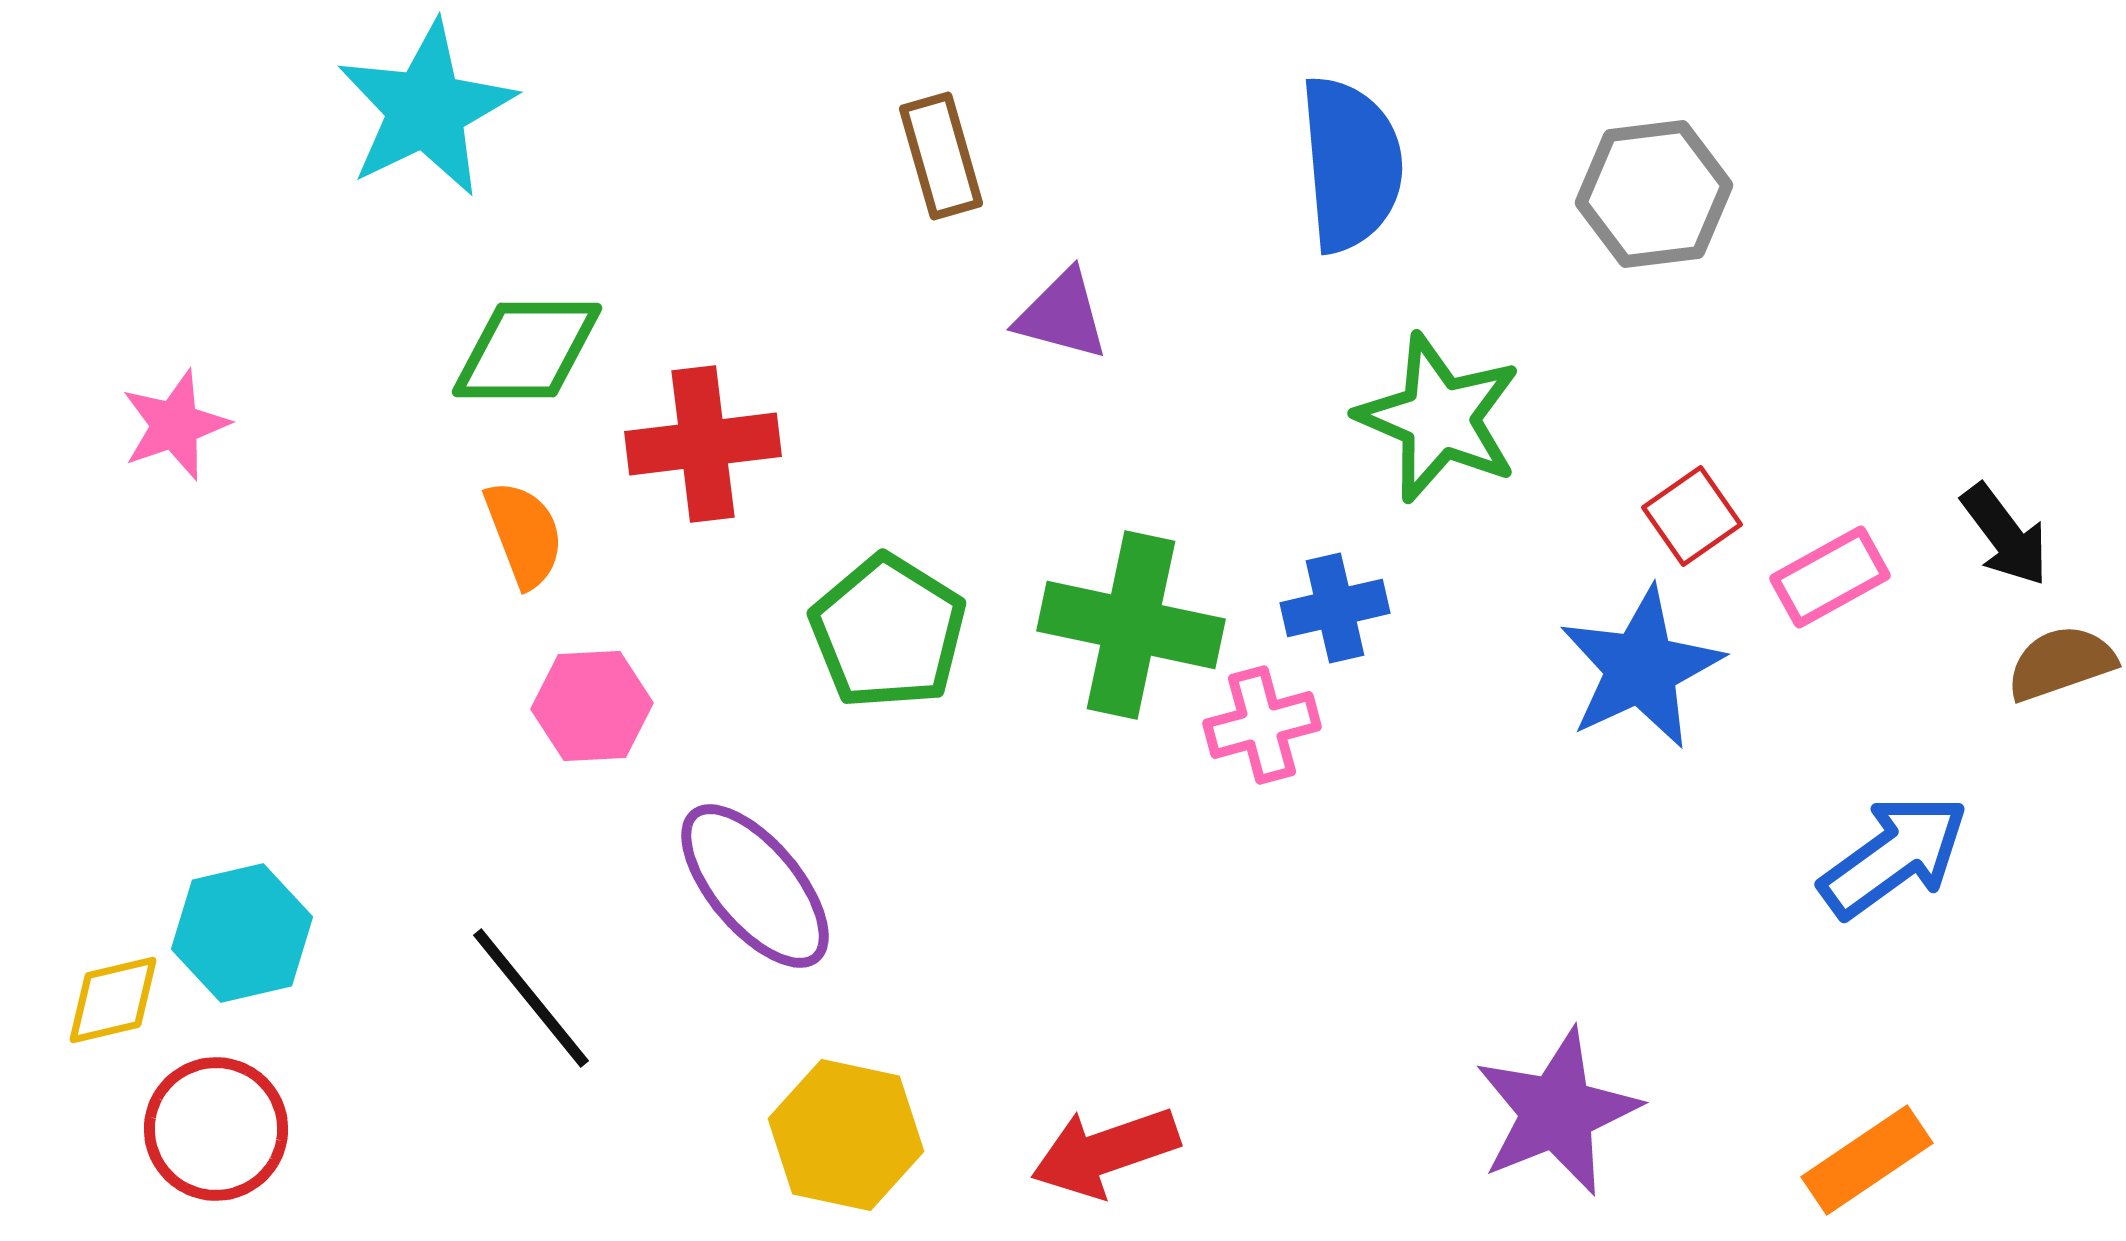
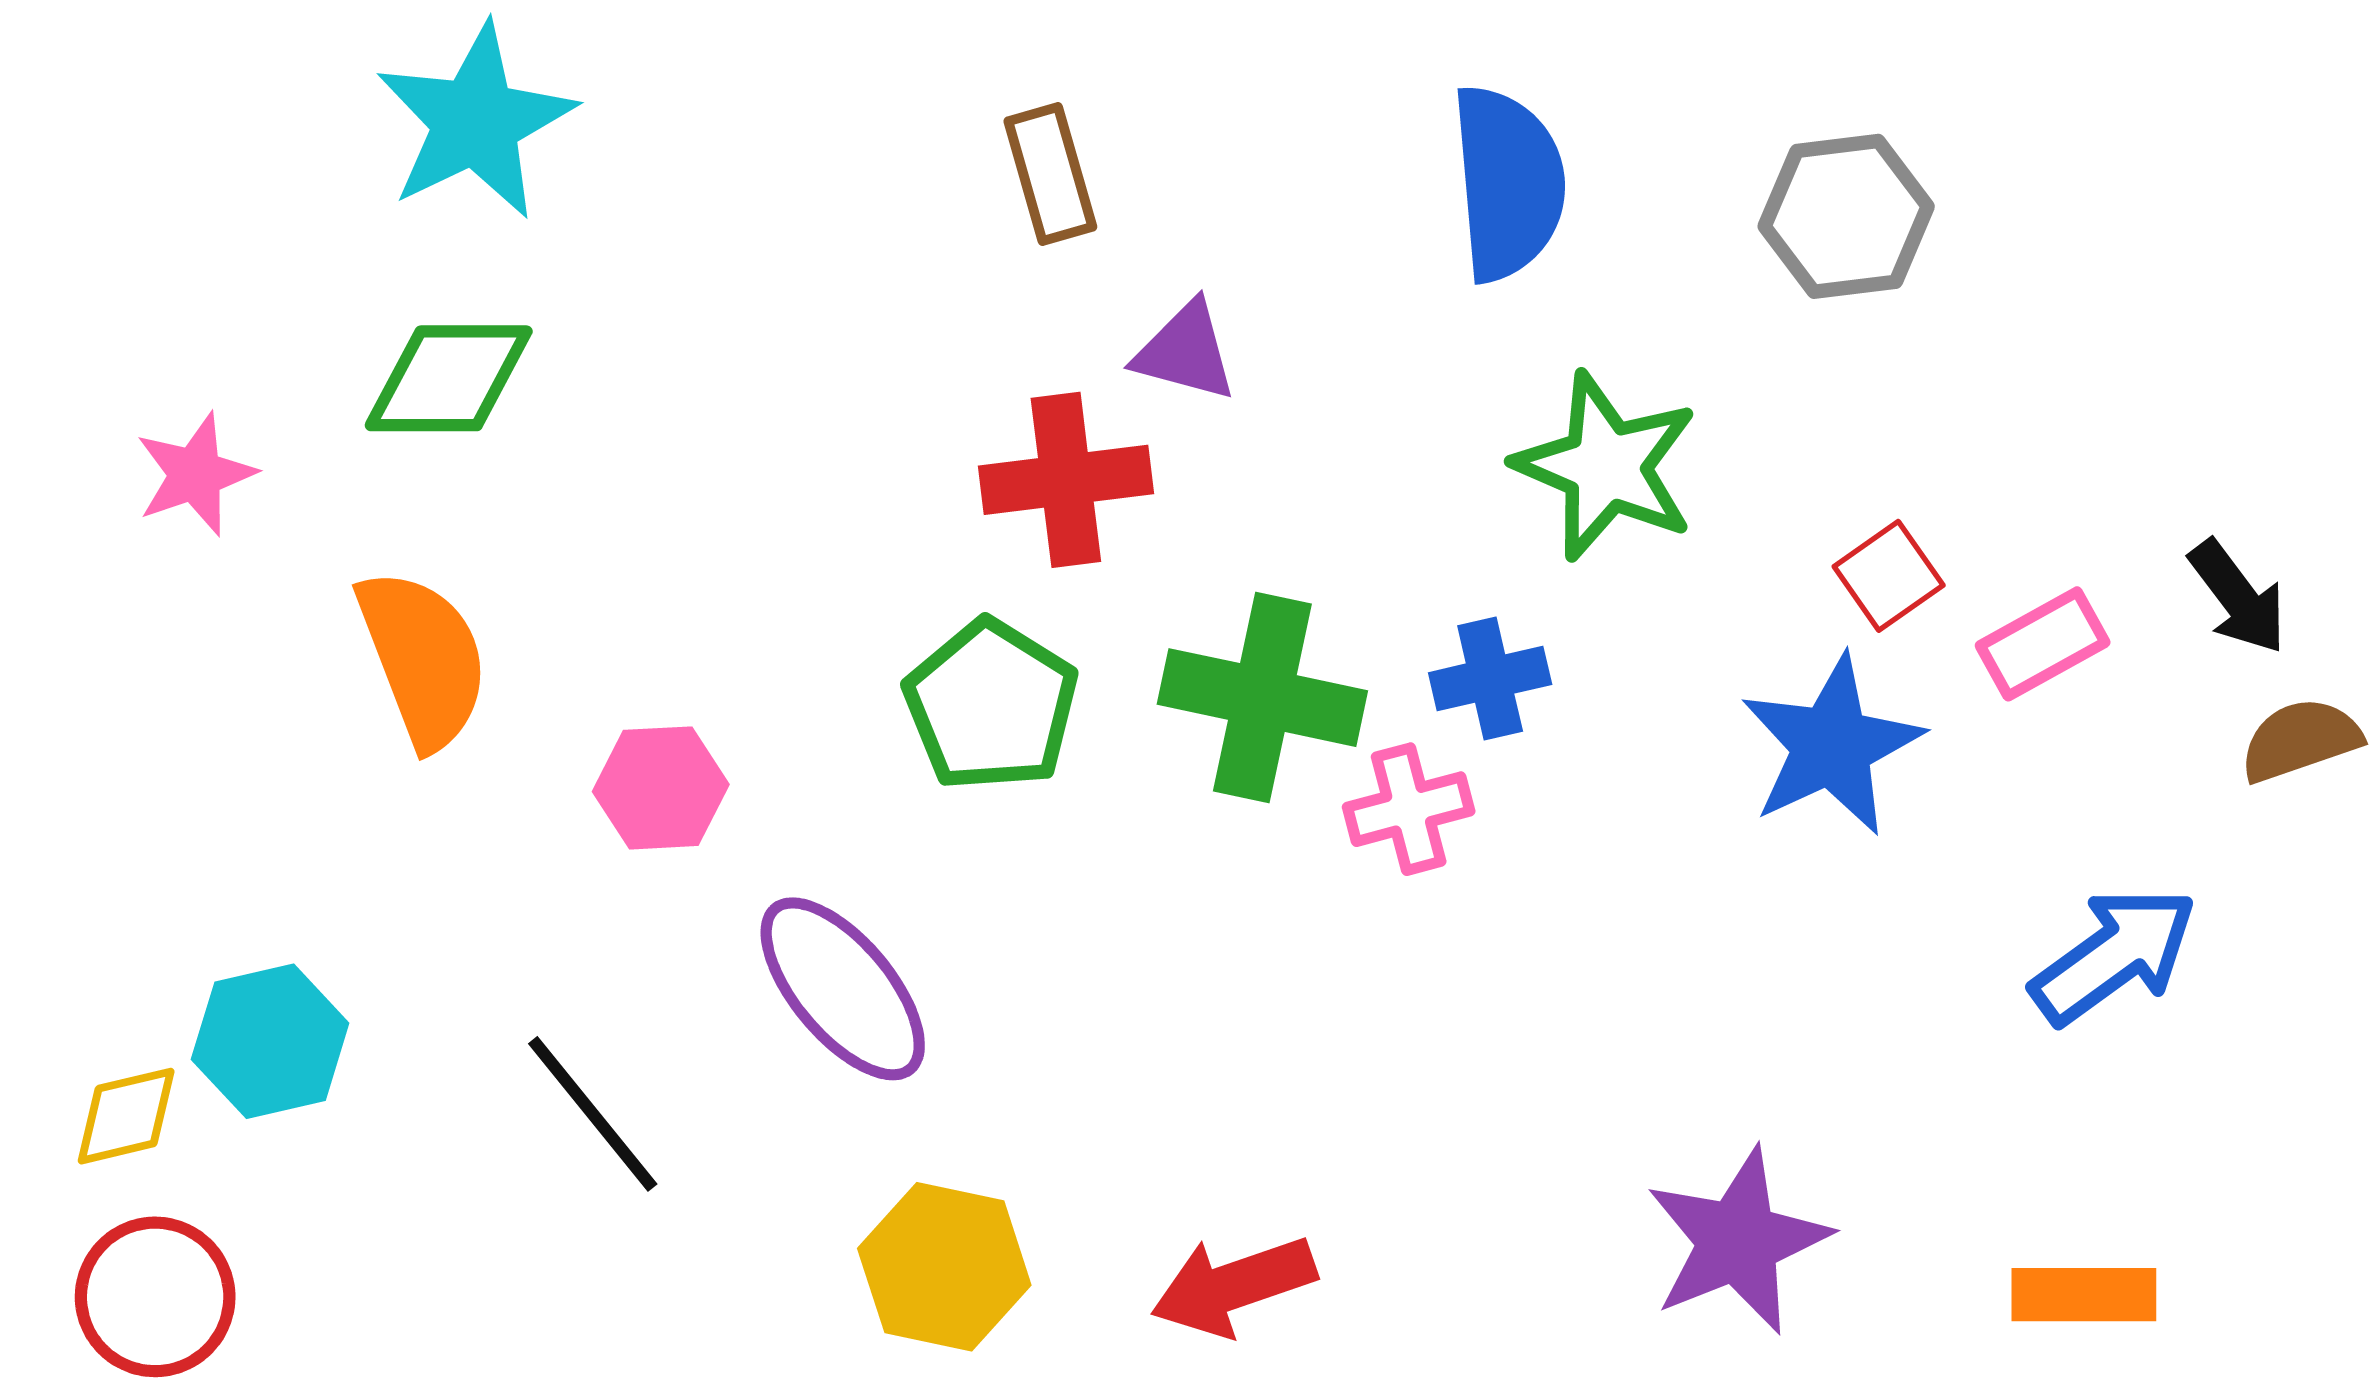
green diamond: (527, 350) -> (449, 378), moved
red cross: (703, 444) -> (1066, 480), moved
orange semicircle: (524, 534) -> (423, 658), moved, size x1.5
red circle: (216, 1129) -> (155, 1297), moved
orange rectangle: (1867, 1160) -> (2084, 1295), turned 34

